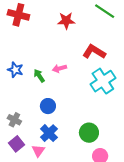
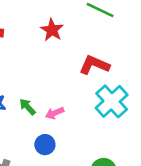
red star: (66, 21) -> (52, 30), turned -30
pink arrow: (59, 68) -> (55, 113), moved

